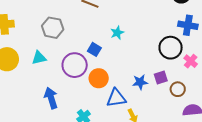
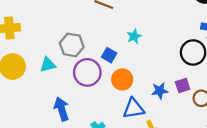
gray hexagon: (53, 28) -> (72, 45), moved
orange circle: (99, 78) -> (122, 79), moved

